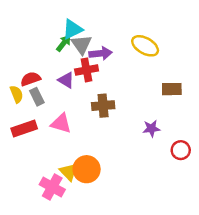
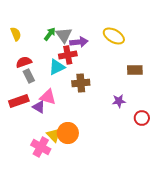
cyan triangle: (73, 29) -> (57, 67), moved
purple triangle: (66, 80) -> (39, 107), moved
yellow semicircle: (17, 94) -> (16, 34), moved

